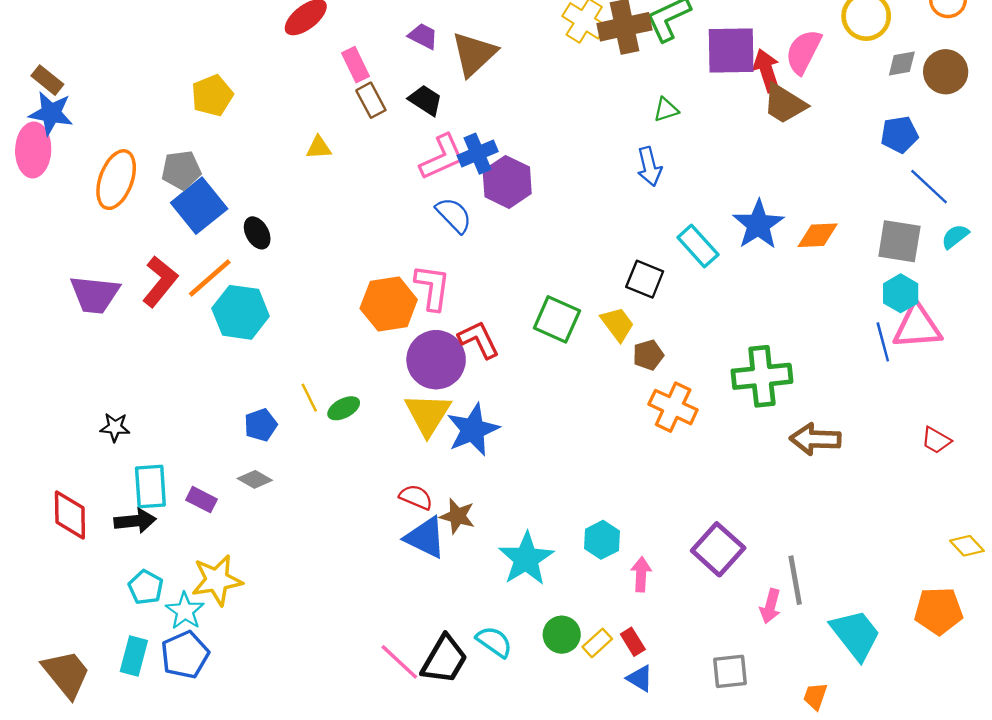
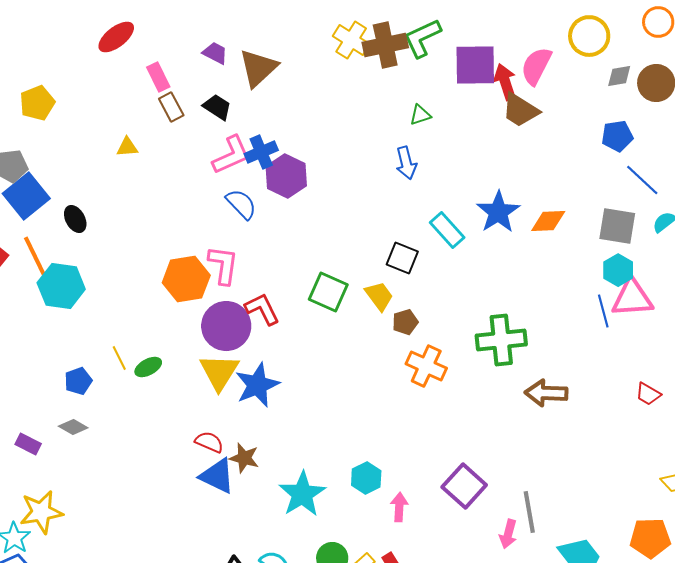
orange line: (210, 278) -> (35, 257), turned -75

